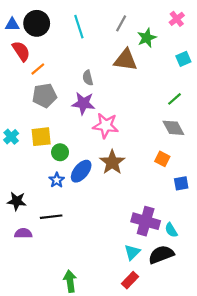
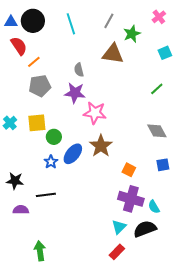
gray diamond: (173, 128) -> (157, 131), moved
orange square: (162, 159) -> (129, 170), moved
green arrow: (70, 281) -> (40, 251), moved

